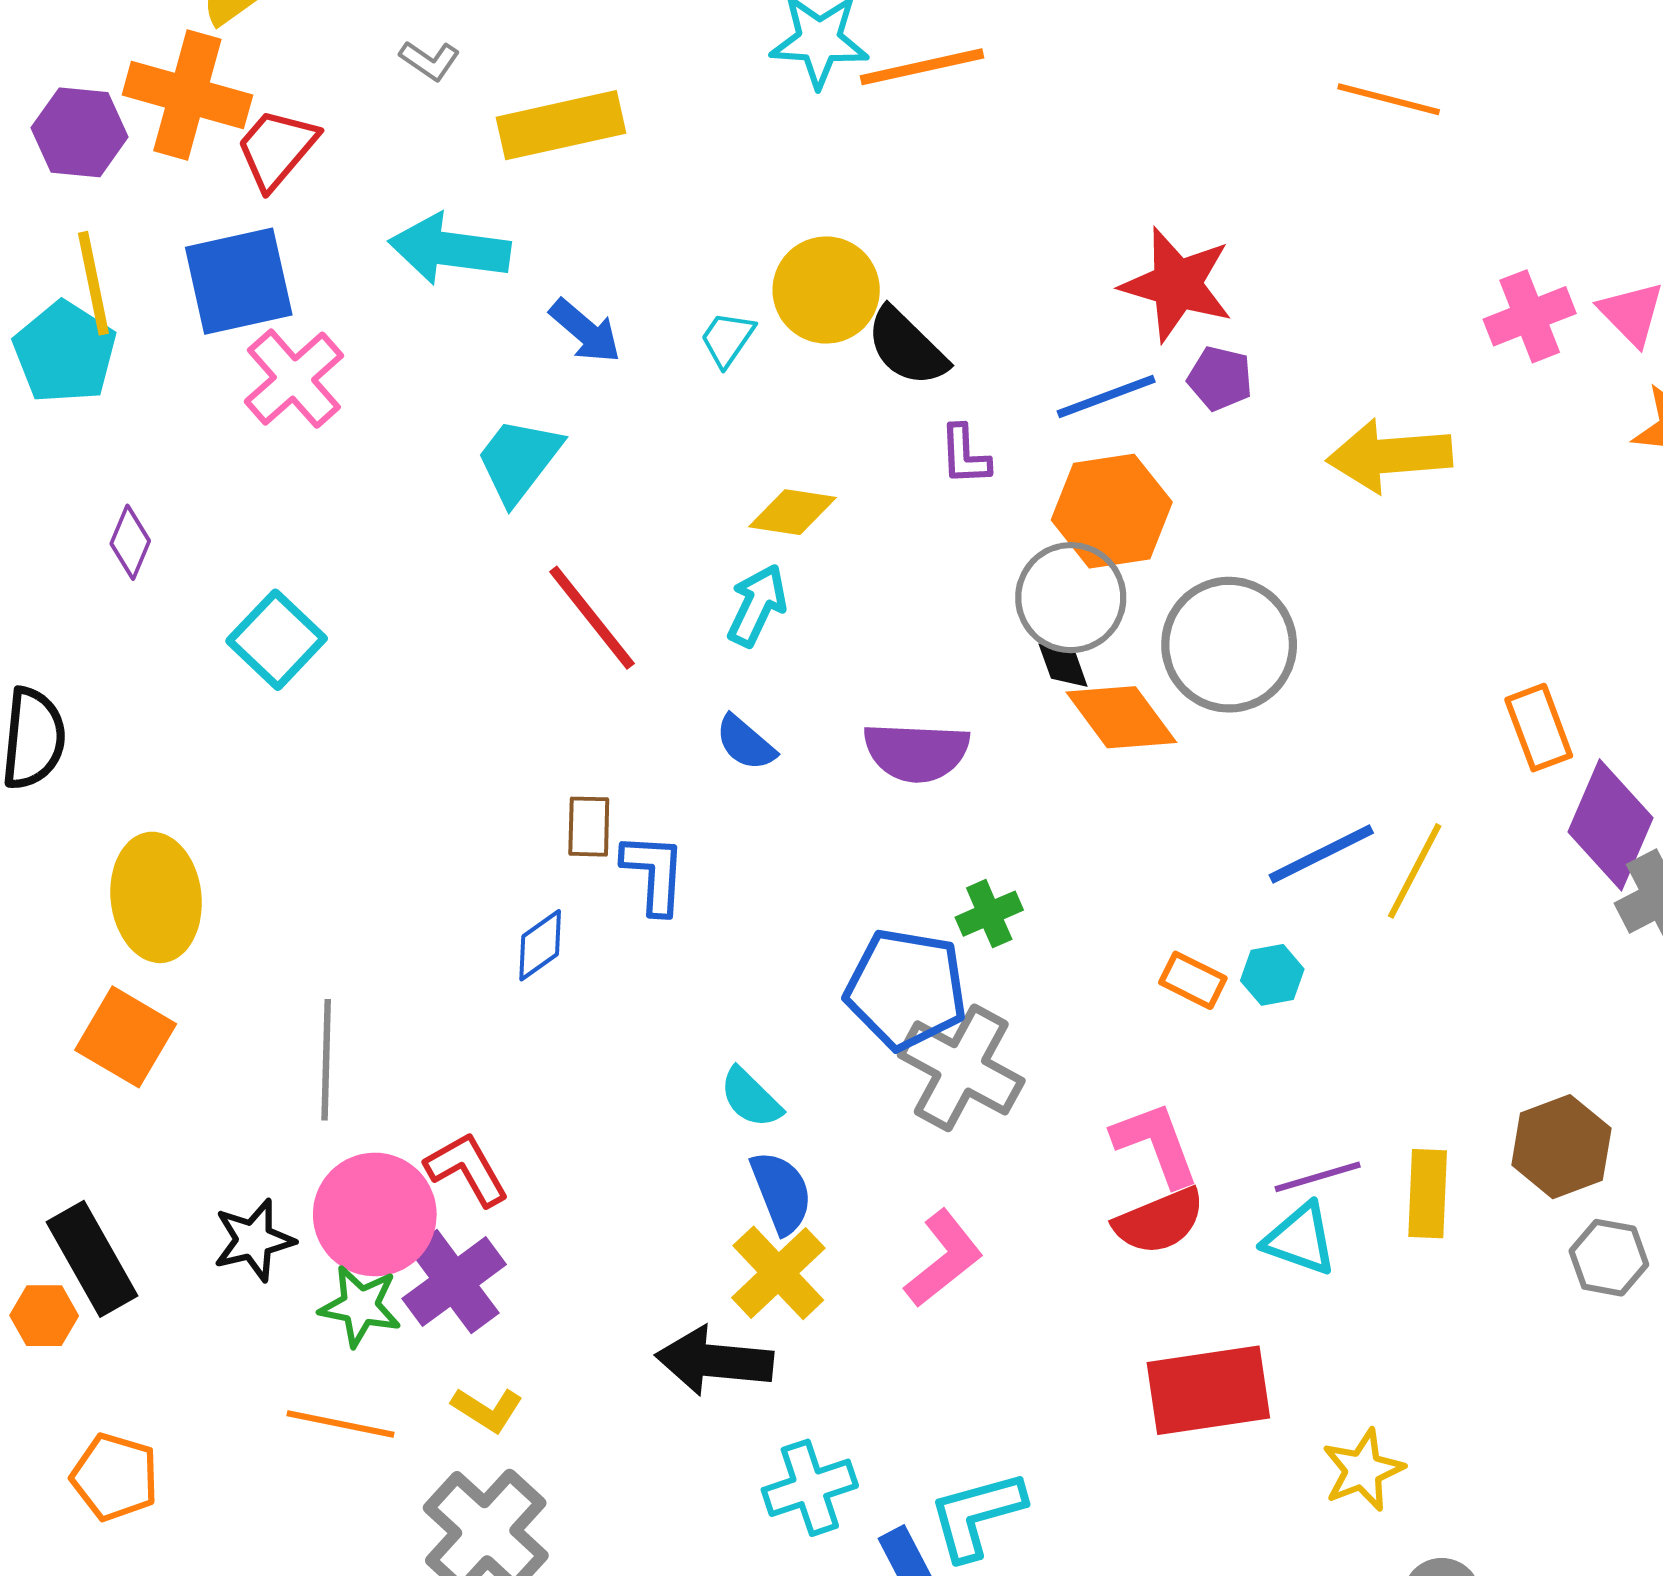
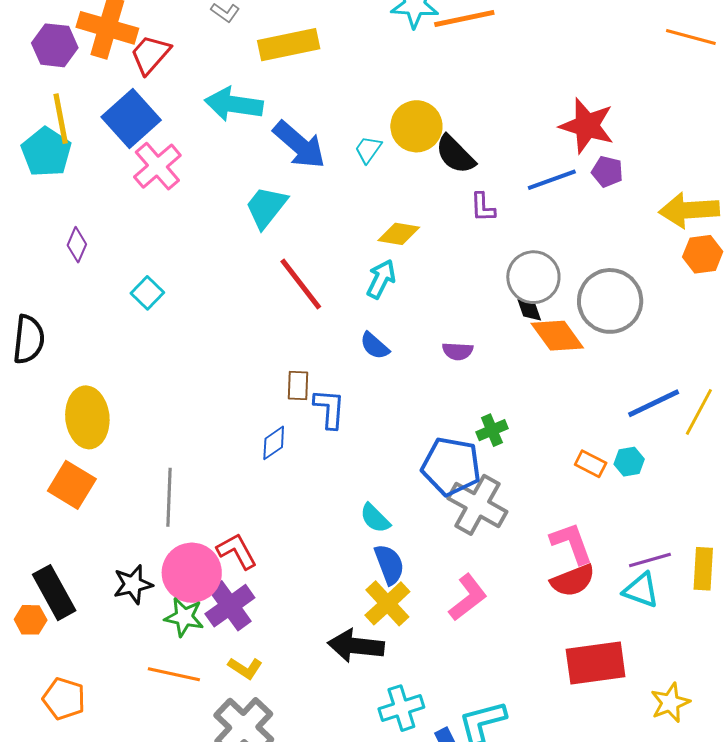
blue square: (239, 281) -> (131, 118), turned -30
blue arrow: (585, 331) -> (299, 145), size x1.5
orange hexagon: (1112, 511) -> (703, 254), moved, size x0.7
cyan square: (277, 640) -> (147, 293), size x0.7
purple semicircle: (916, 752) -> (458, 351), size x0.6

